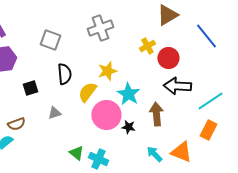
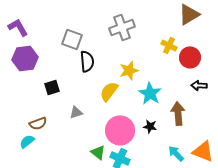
yellow cross: (147, 46) -> (169, 45), turned -35
black semicircle: (64, 74) -> (87, 61), moved
black arrow: (177, 86) -> (199, 85), size x0.6
pink circle: (106, 115) -> (120, 130), moved

